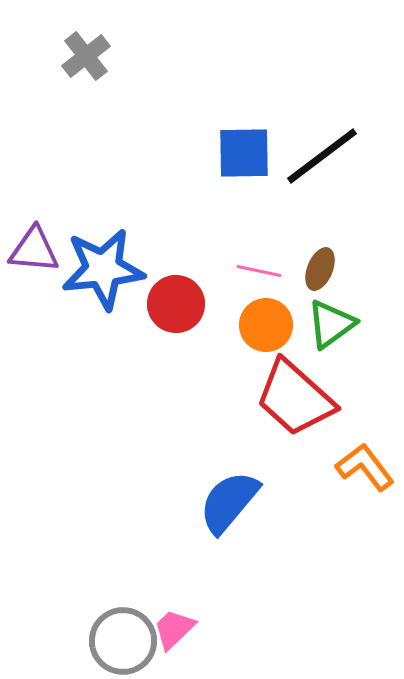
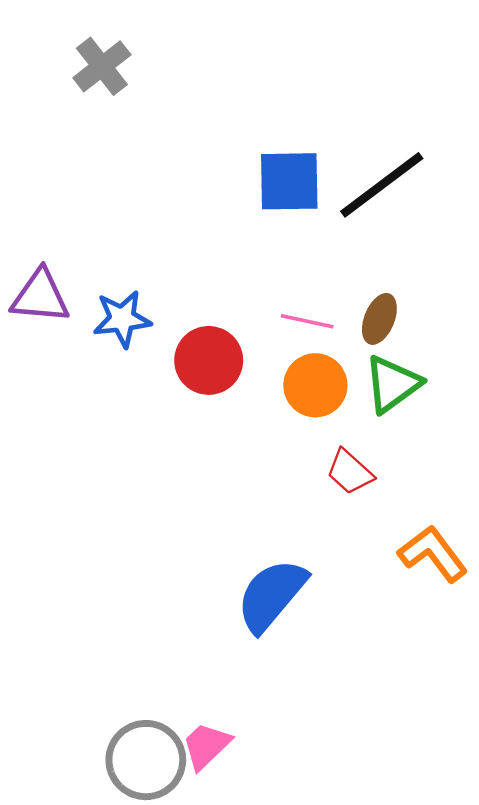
blue star: (103, 269) -> (122, 319), size x0.6
red trapezoid: (295, 398) -> (350, 472), size x0.5

